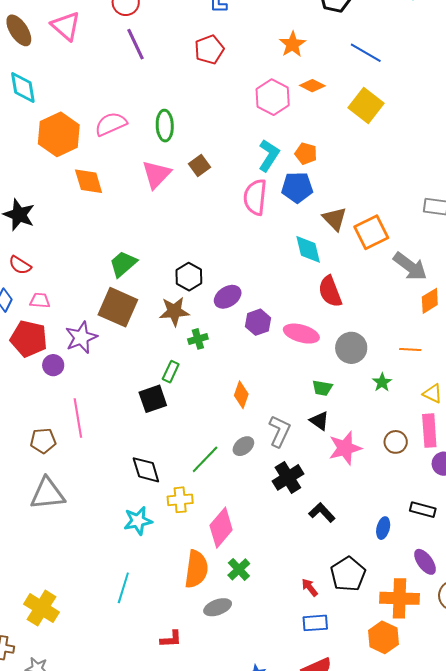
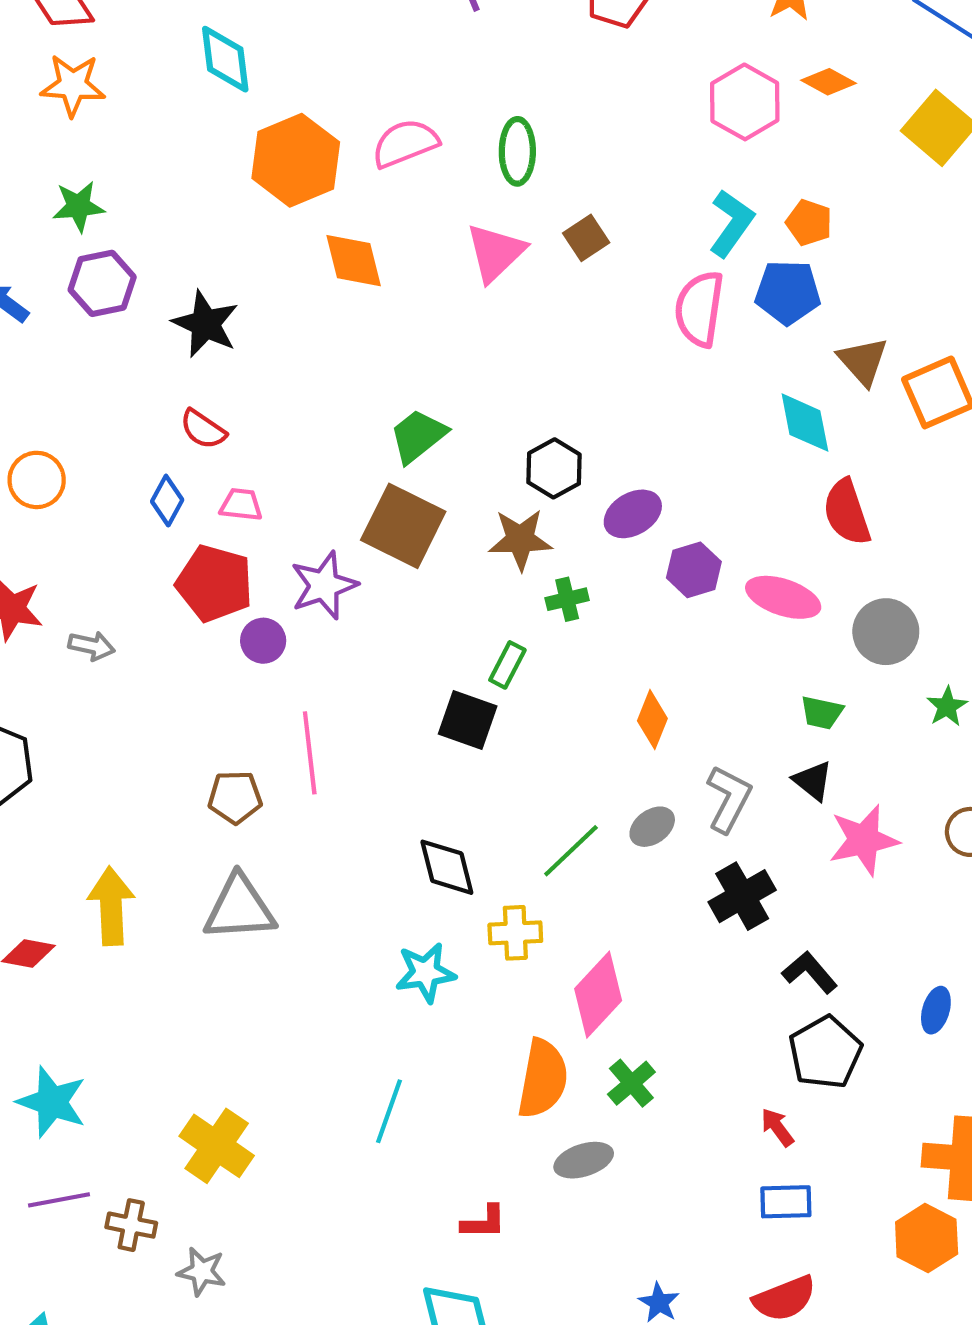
black square: (153, 399) -> (468, 720), turned 36
black pentagon: (348, 574) -> (825, 1052), moved

